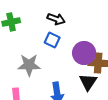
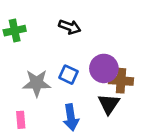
blue square: (52, 40) -> (68, 75), moved

